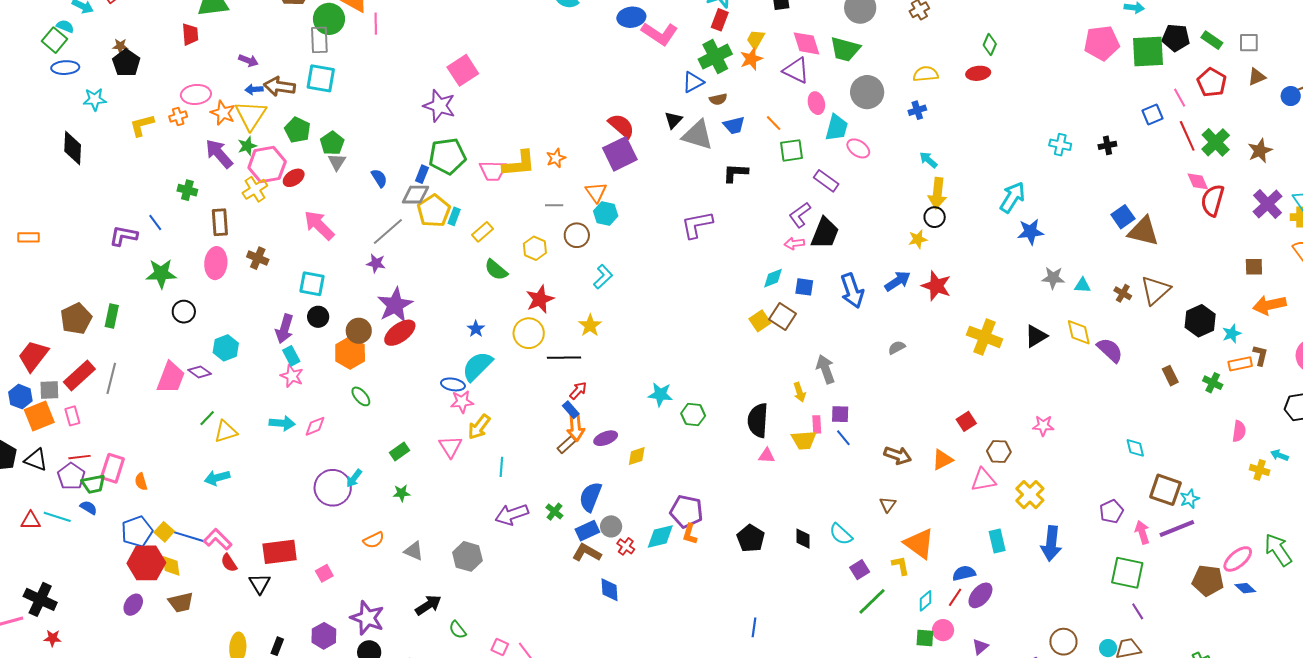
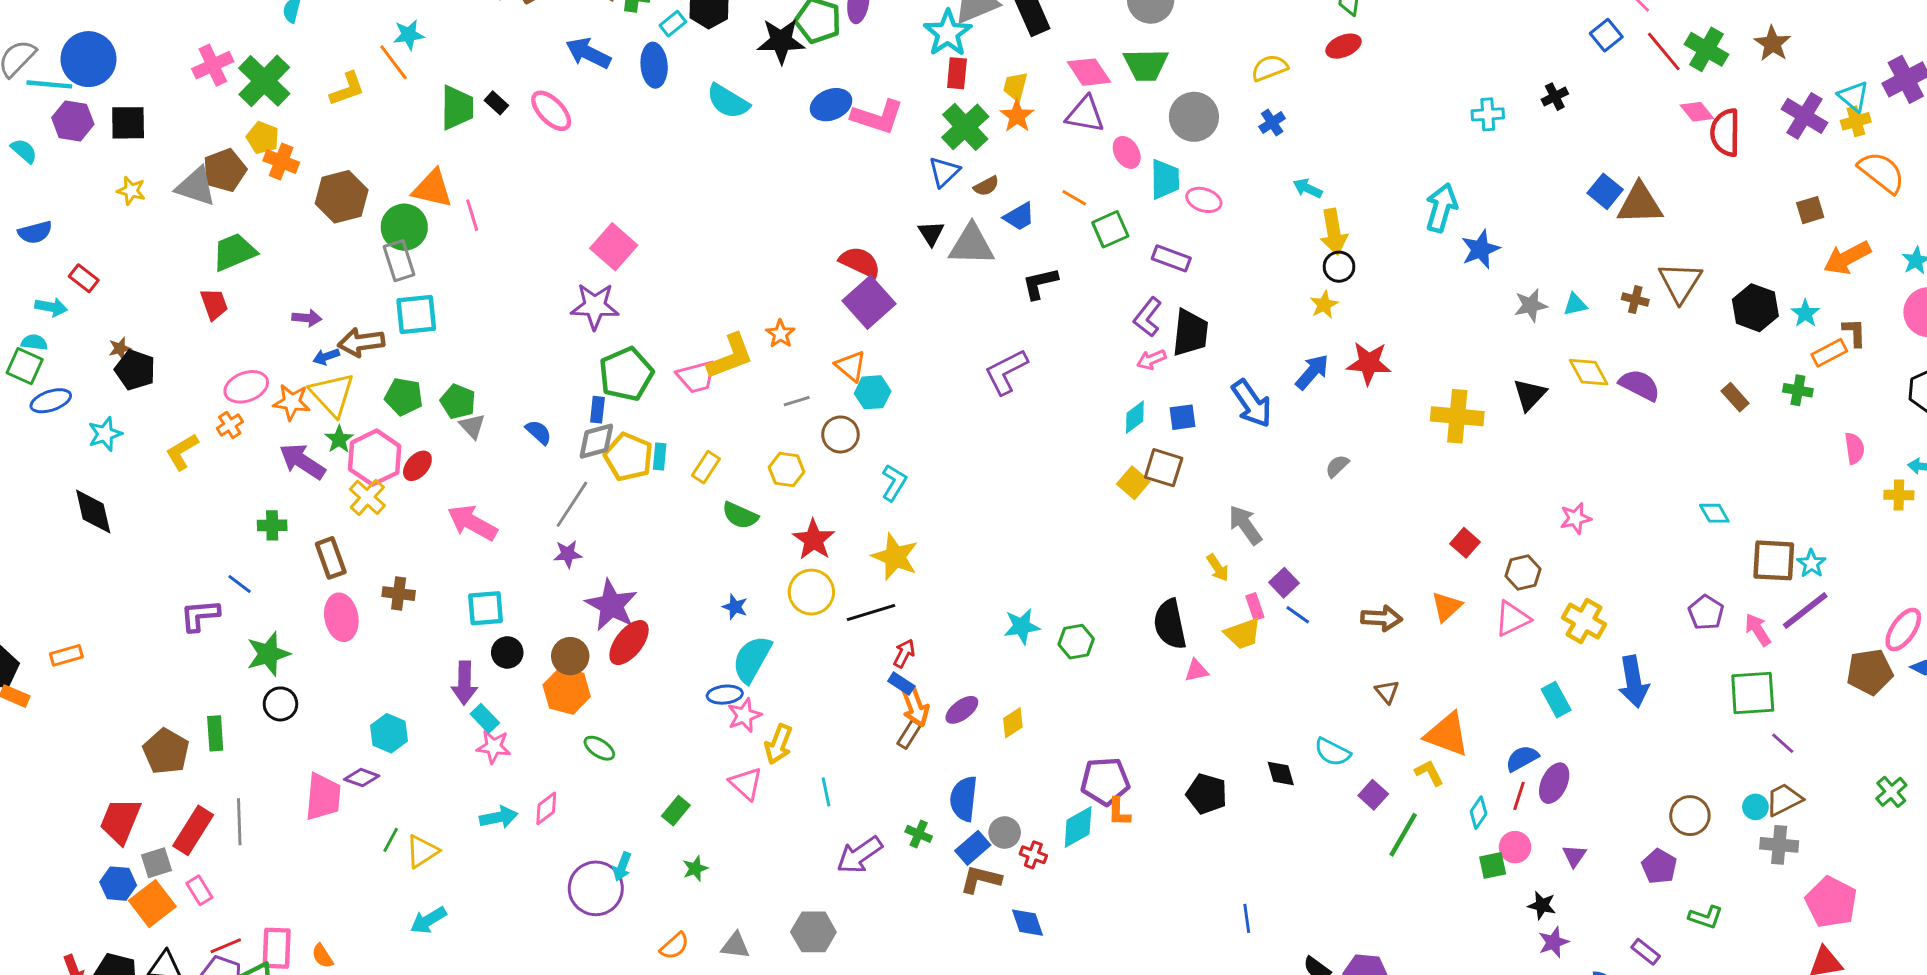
black circle: (184, 312) -> (280, 704), moved
yellow star: (590, 325) -> (895, 557), size x1.4
purple square: (840, 414) -> (1284, 583), turned -30

